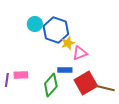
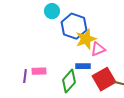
cyan circle: (35, 24) -> (52, 11), moved
yellow star: (68, 43) -> (86, 39), size x1.5

